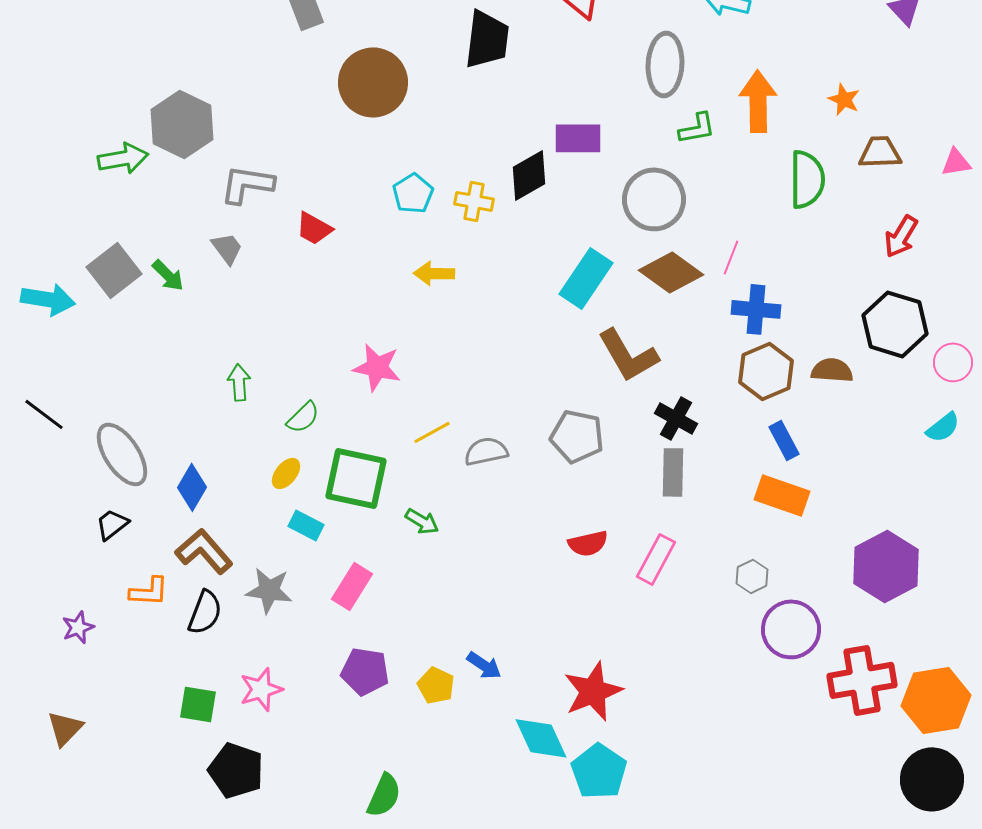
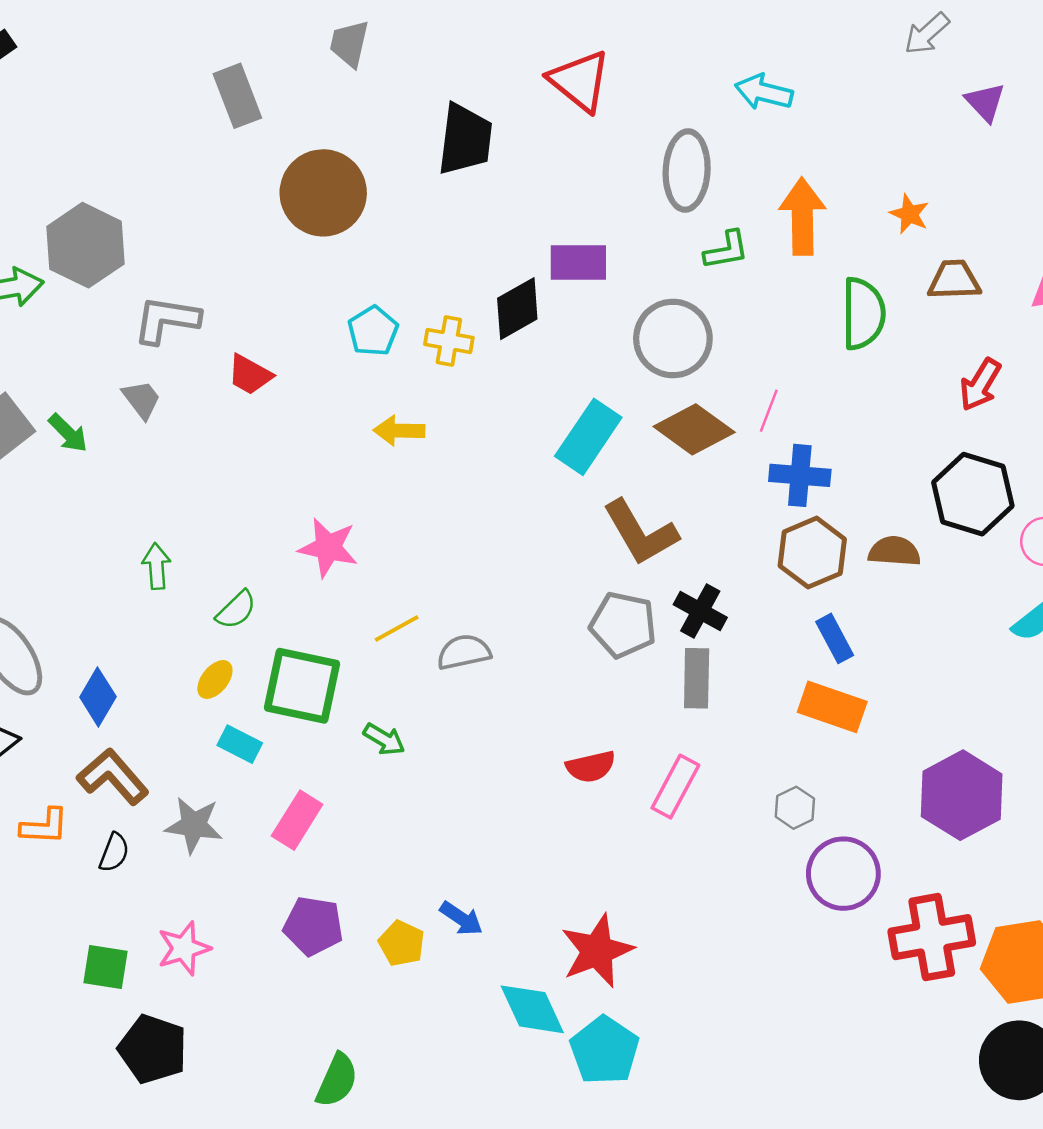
gray pentagon: (577, 436) -> (623, 625), moved
black semicircle: (205, 612) -> (114, 852), size x0.7

